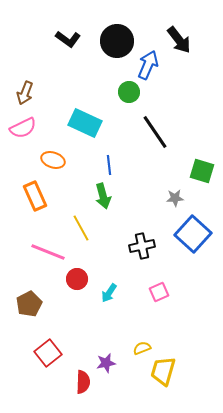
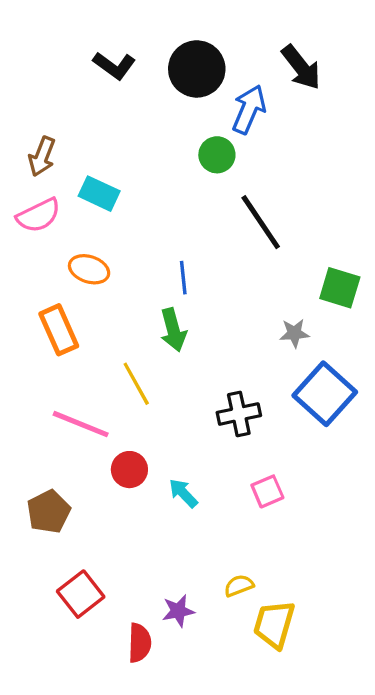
cyan rectangle: (85, 123) -> (99, 194), moved, size x0.7
cyan arrow: (109, 293) -> (183, 493), turned 102

